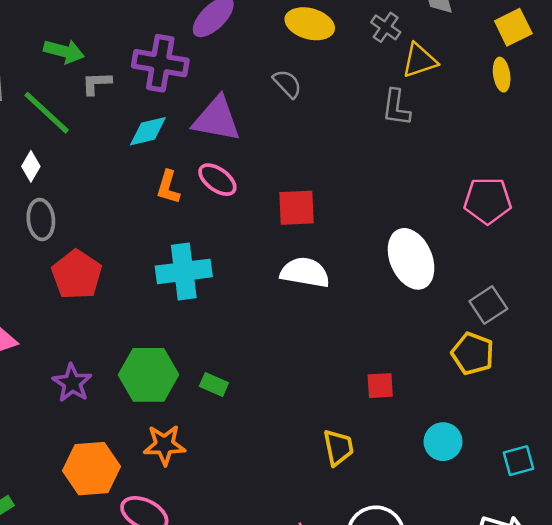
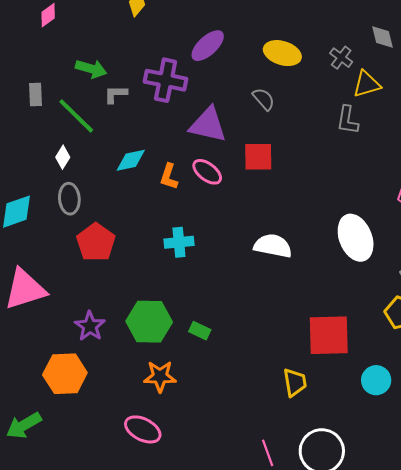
cyan diamond: (148, 131) -> (131, 160), moved
red square: (297, 208) -> (258, 157), moved
cyan cross: (184, 271) -> (179, 242), size x0.7
red square: (380, 386) -> (329, 335), size x2.0
orange hexagon: (92, 469) -> (65, 374), moved

